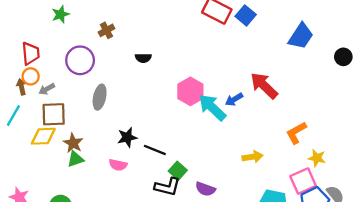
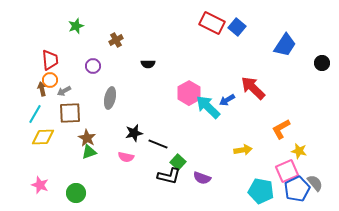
purple circle: (80, 60) -> (93, 66), size x0.6
yellow diamond: (43, 136) -> (43, 137), moved

